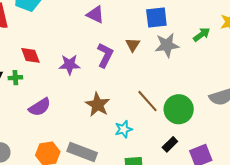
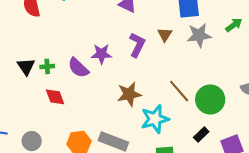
red diamond: (30, 55) -> (55, 97), moved
brown star: (98, 105) -> (129, 94), turned 30
purple semicircle: (40, 107) -> (78, 68), moved, turned 75
cyan star: (124, 129) -> (155, 119), size x1.6

